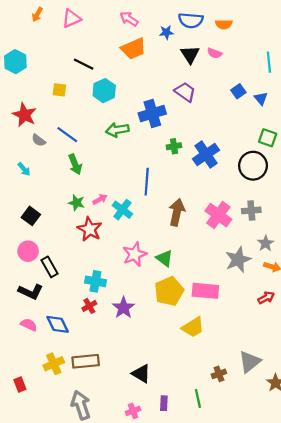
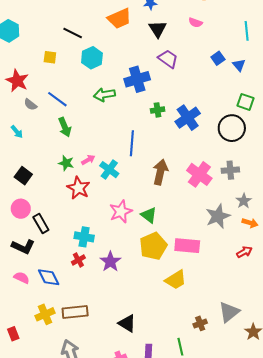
black triangle: (190, 54) -> (158, 29), moved

